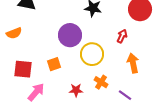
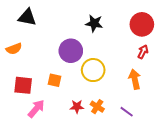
red arrow: (122, 36) -> (143, 52), moved
orange square: (54, 64) -> (55, 80), turned 32
orange cross: (101, 82) -> (97, 107), moved

